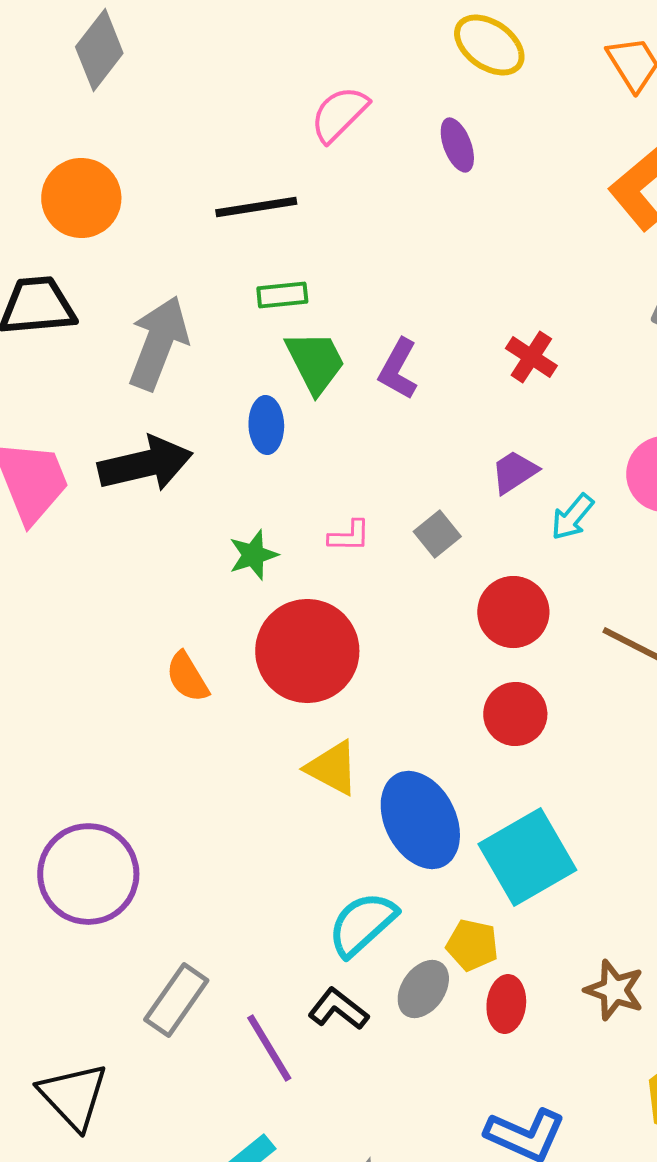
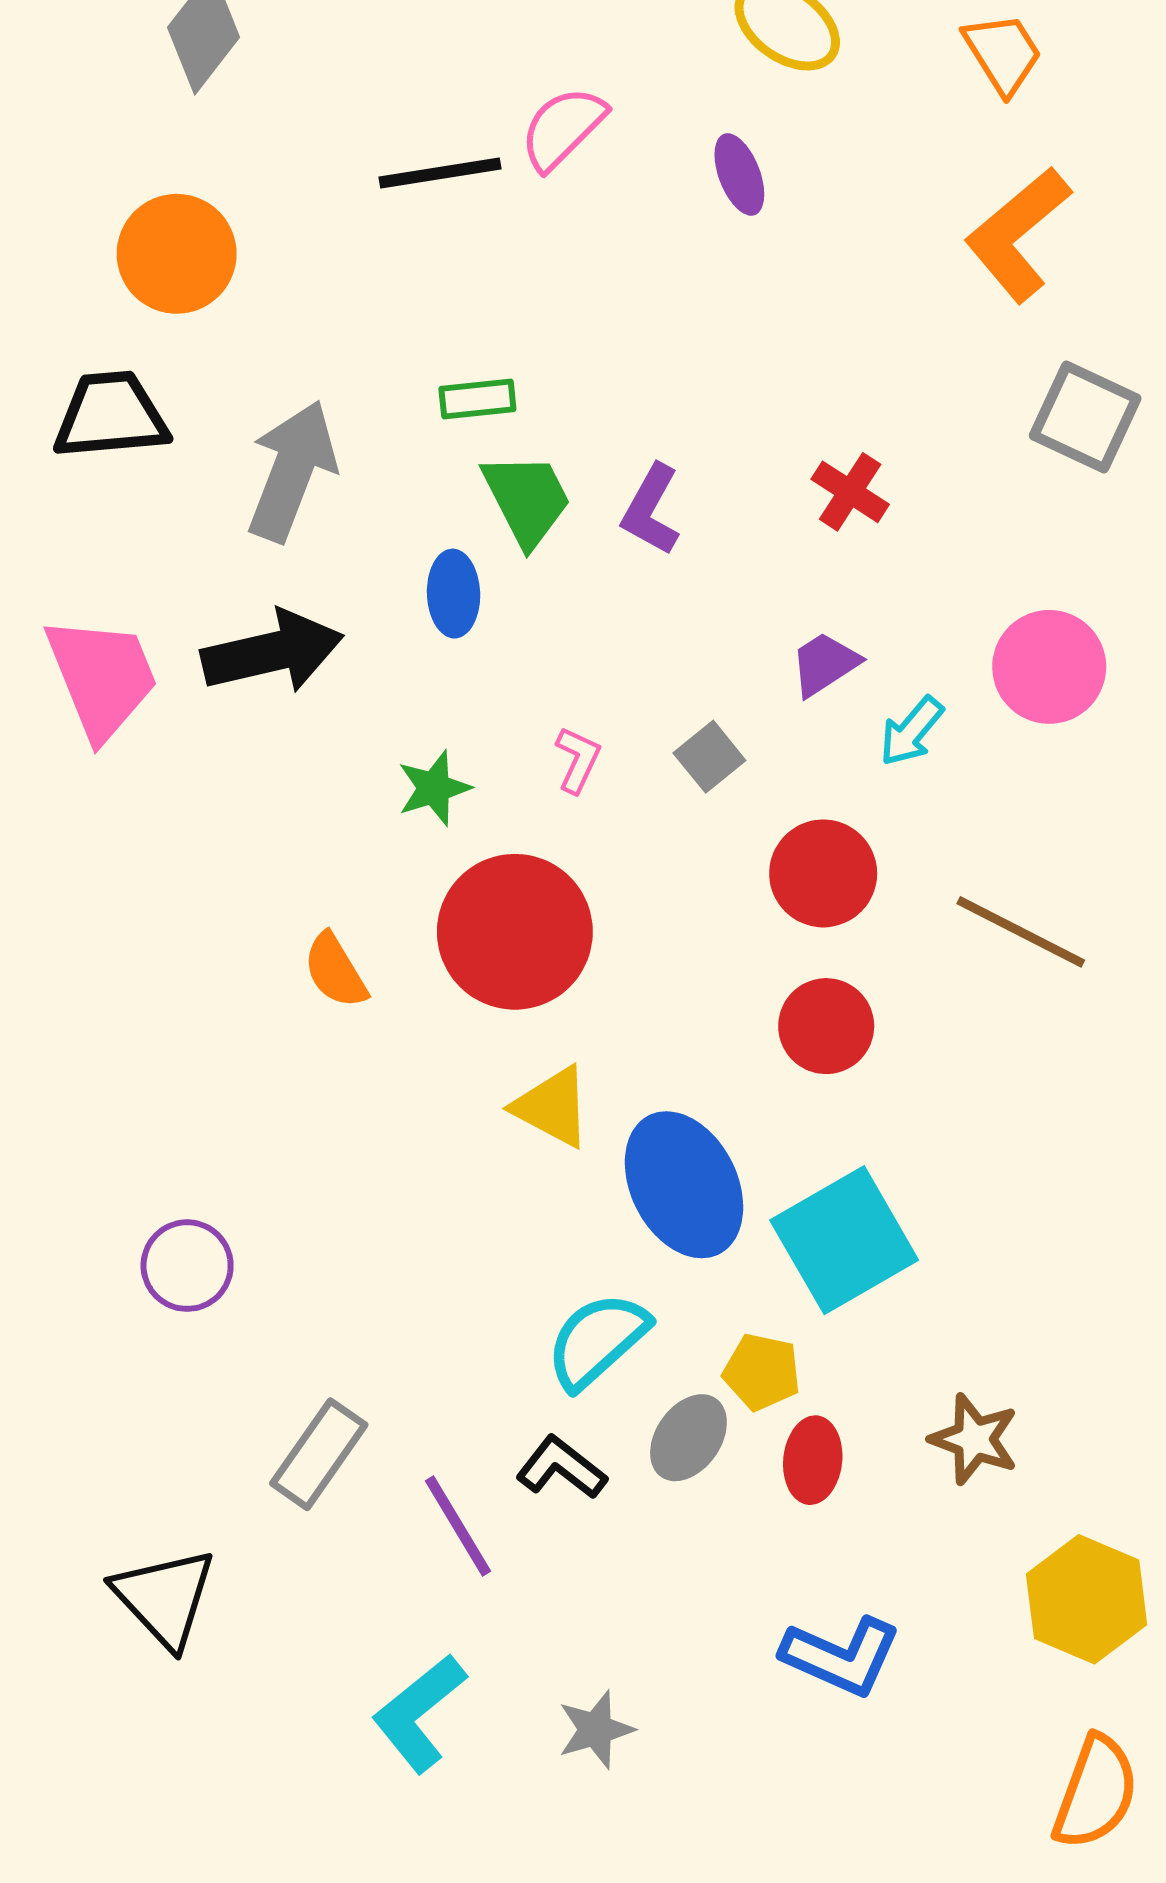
black line: (256, 207) -> (440, 173), moved
pink L-shape: (349, 536) -> (578, 760), turned -66
purple circle: (88, 874) -> (187, 1266), size x0.6

